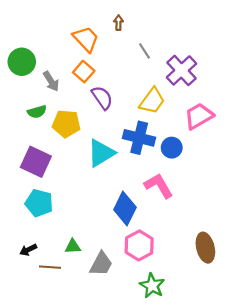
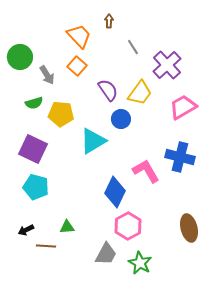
purple semicircle: (102, 98) -> (108, 90), moved
blue cross: (139, 138) -> (180, 157), moved
blue circle: (172, 148) -> (121, 119), moved
gray trapezoid: (101, 264) -> (106, 254), moved

